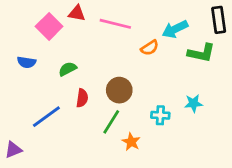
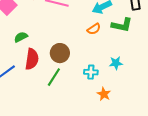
orange semicircle: (150, 48) -> (94, 29), moved
red semicircle: (82, 98) -> (32, 59), size x1.5
orange star: (131, 142) -> (104, 94), moved

